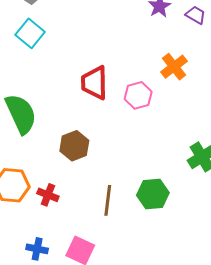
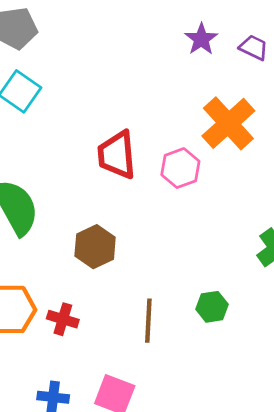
orange cross: (174, 67) -> (228, 123), size x1.4
green hexagon: (153, 194) -> (212, 307), size x0.7

